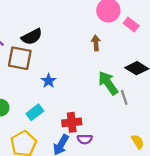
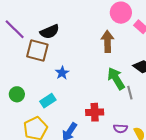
brown arrow: (96, 43) -> (108, 41), size x1.5
red cross: (72, 122) -> (95, 112), moved
purple semicircle: (85, 139) -> (120, 129), moved

